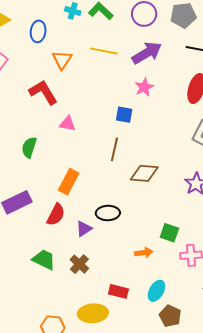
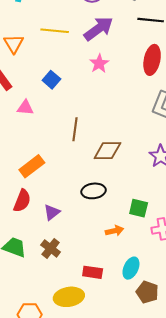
blue square: (124, 115) -> (51, 80), moved, turned 36
orange rectangle: (69, 182) -> (32, 166), turned 30
black ellipse: (108, 213) -> (94, 191), moved

